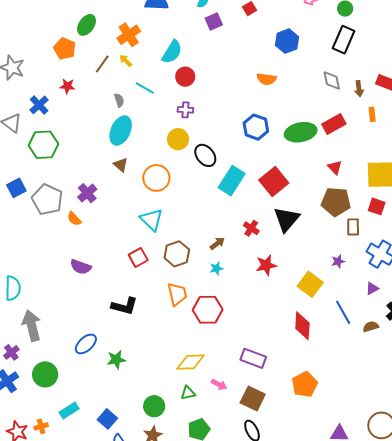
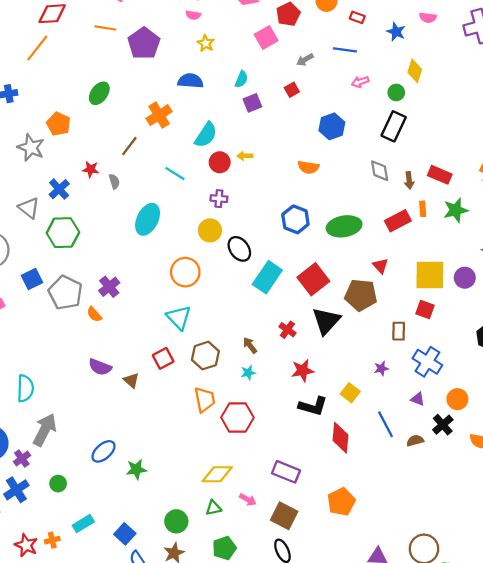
green ellipse: (87, 25) -> (99, 93), moved
orange pentagon: (65, 49) -> (59, 124), moved
yellow arrow: (126, 61) -> (245, 156), moved, turned -48
gray semicircle: (119, 100) -> (114, 181), moved
red rectangle: (334, 124) -> (398, 221), moved
brown triangle: (121, 165) -> (131, 380), moved
brown pentagon: (336, 202) -> (361, 295), moved
brown arrow: (217, 243) -> (250, 345), turned -91
yellow square: (310, 284) -> (350, 393), size x0.7
purple triangle: (372, 288) -> (418, 399), turned 48
black L-shape: (124, 306) -> (313, 406), moved
gray arrow: (32, 326) -> (45, 430), turned 40
green circle: (45, 374) -> (58, 484), size x0.6

